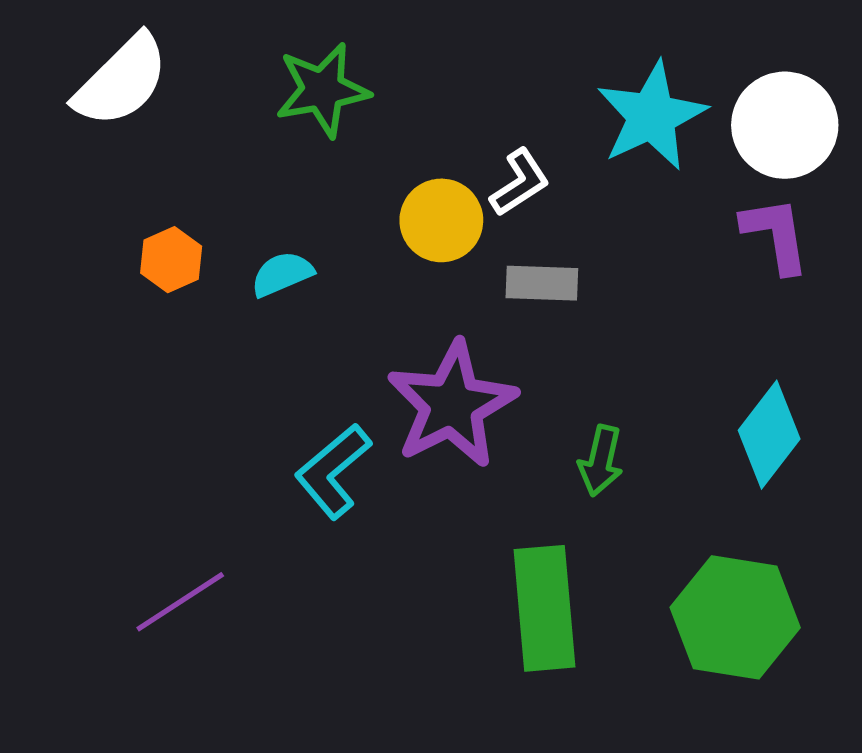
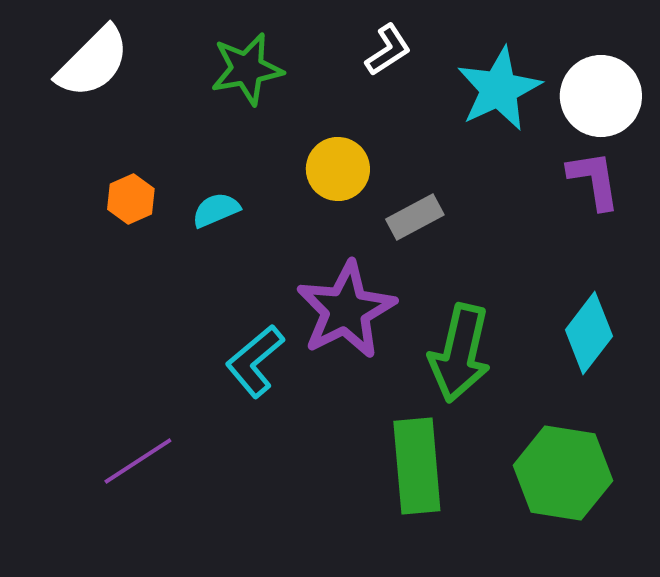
white L-shape: (520, 183) -> (388, 50), moved
gray rectangle: (542, 283) -> (415, 217), turned -30
green arrow: (601, 461) -> (460, 353), size x1.8

